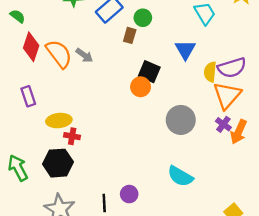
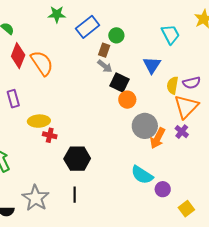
gray arrow: (84, 55) -> (105, 66), moved
purple semicircle: (232, 68) -> (192, 83), size x0.7
orange circle: (141, 87) -> (127, 100), moved
orange arrow: (239, 132) -> (158, 138), moved
black hexagon: (58, 163) -> (77, 159), moved
purple circle: (129, 194) -> (163, 189), moved

